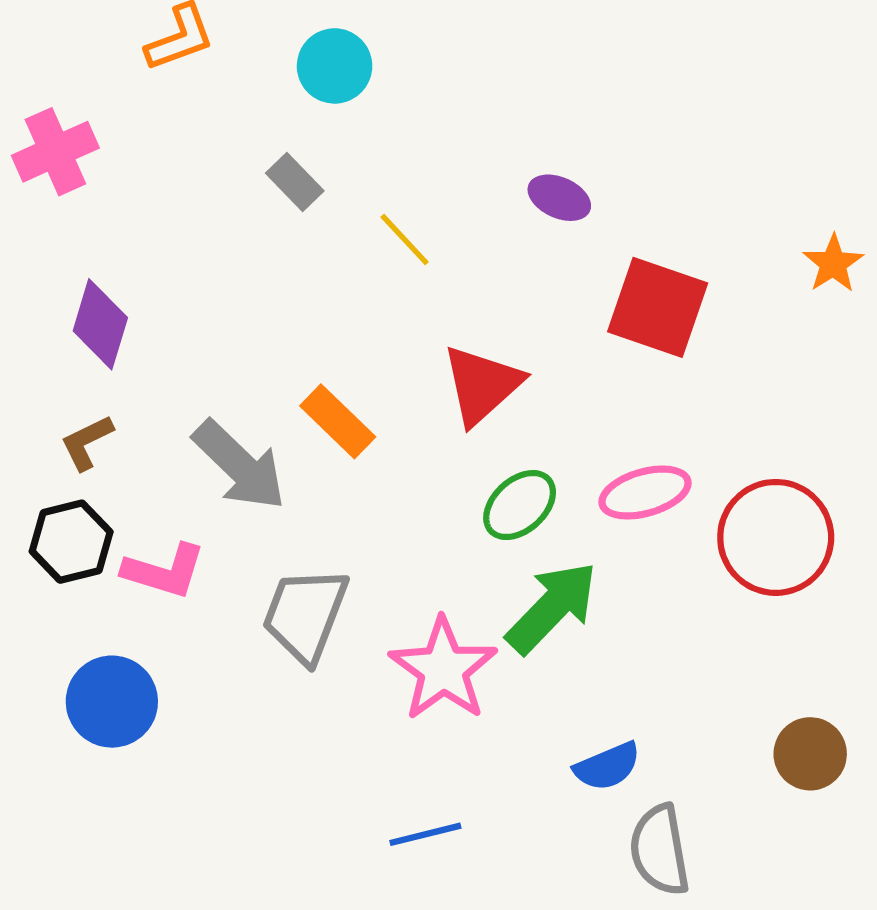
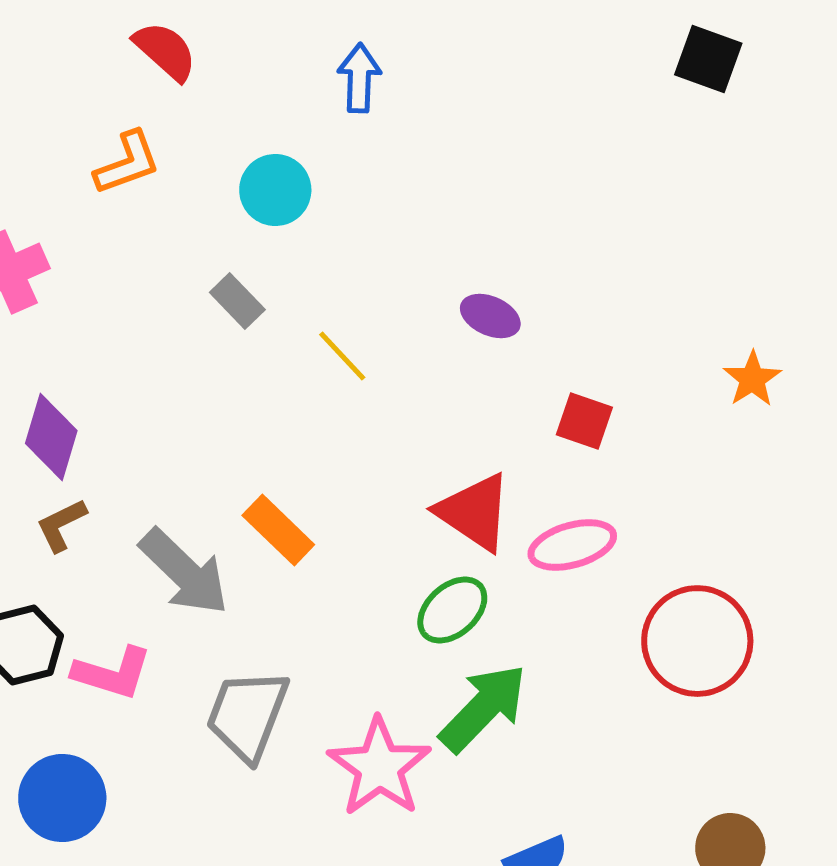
red square: (658, 307) -> (584, 421), size x0.6
red triangle: (482, 385) -> (474, 512), moved, turned -44
brown L-shape: (87, 442) -> (61, 525), moved
pink ellipse: (645, 492) -> (572, 545), moved

